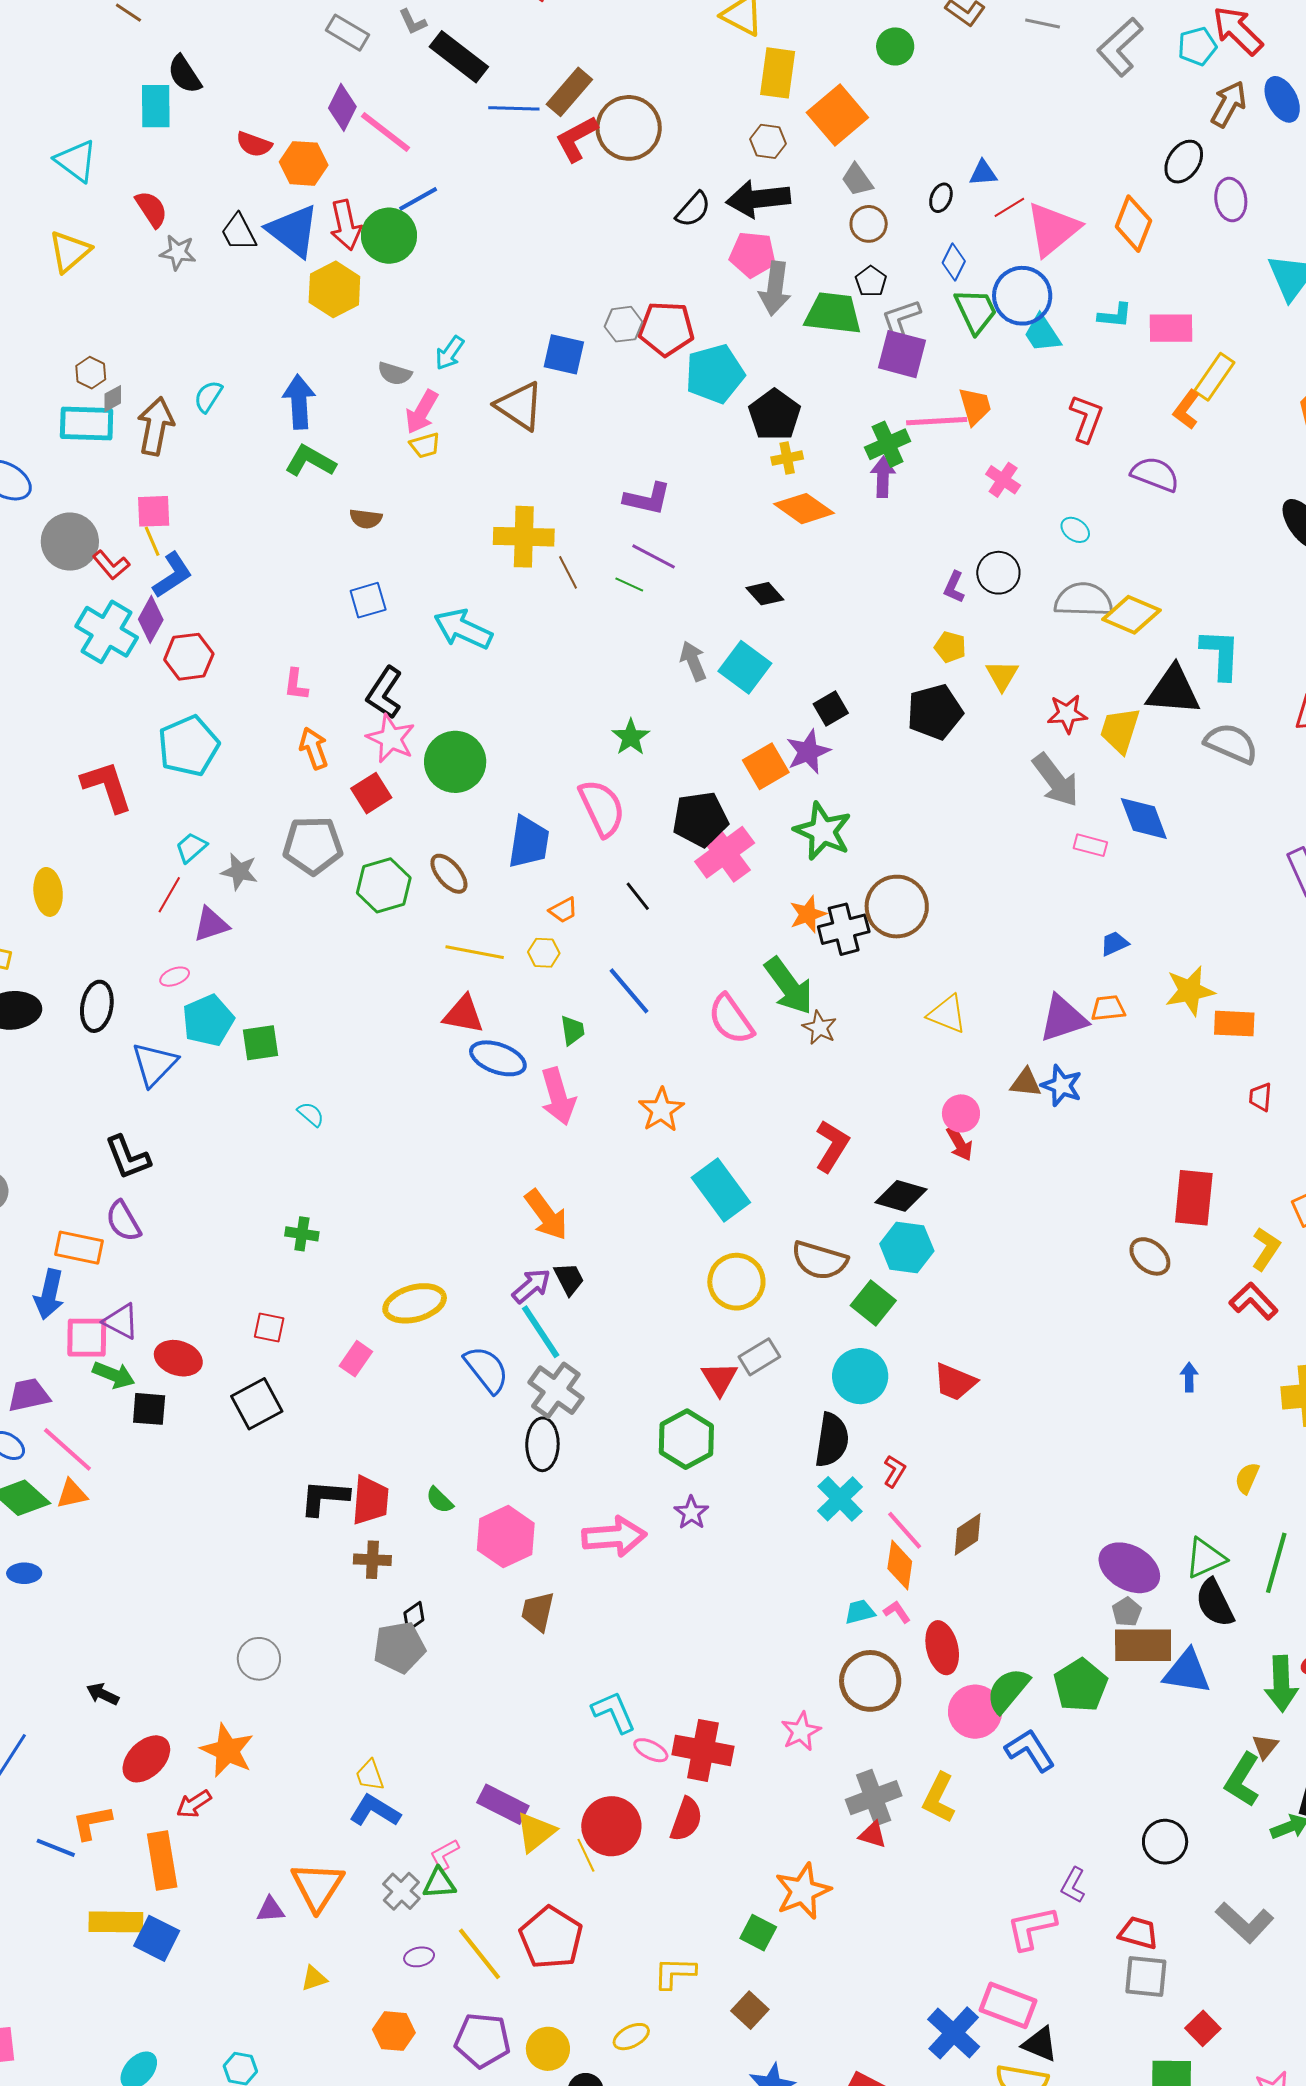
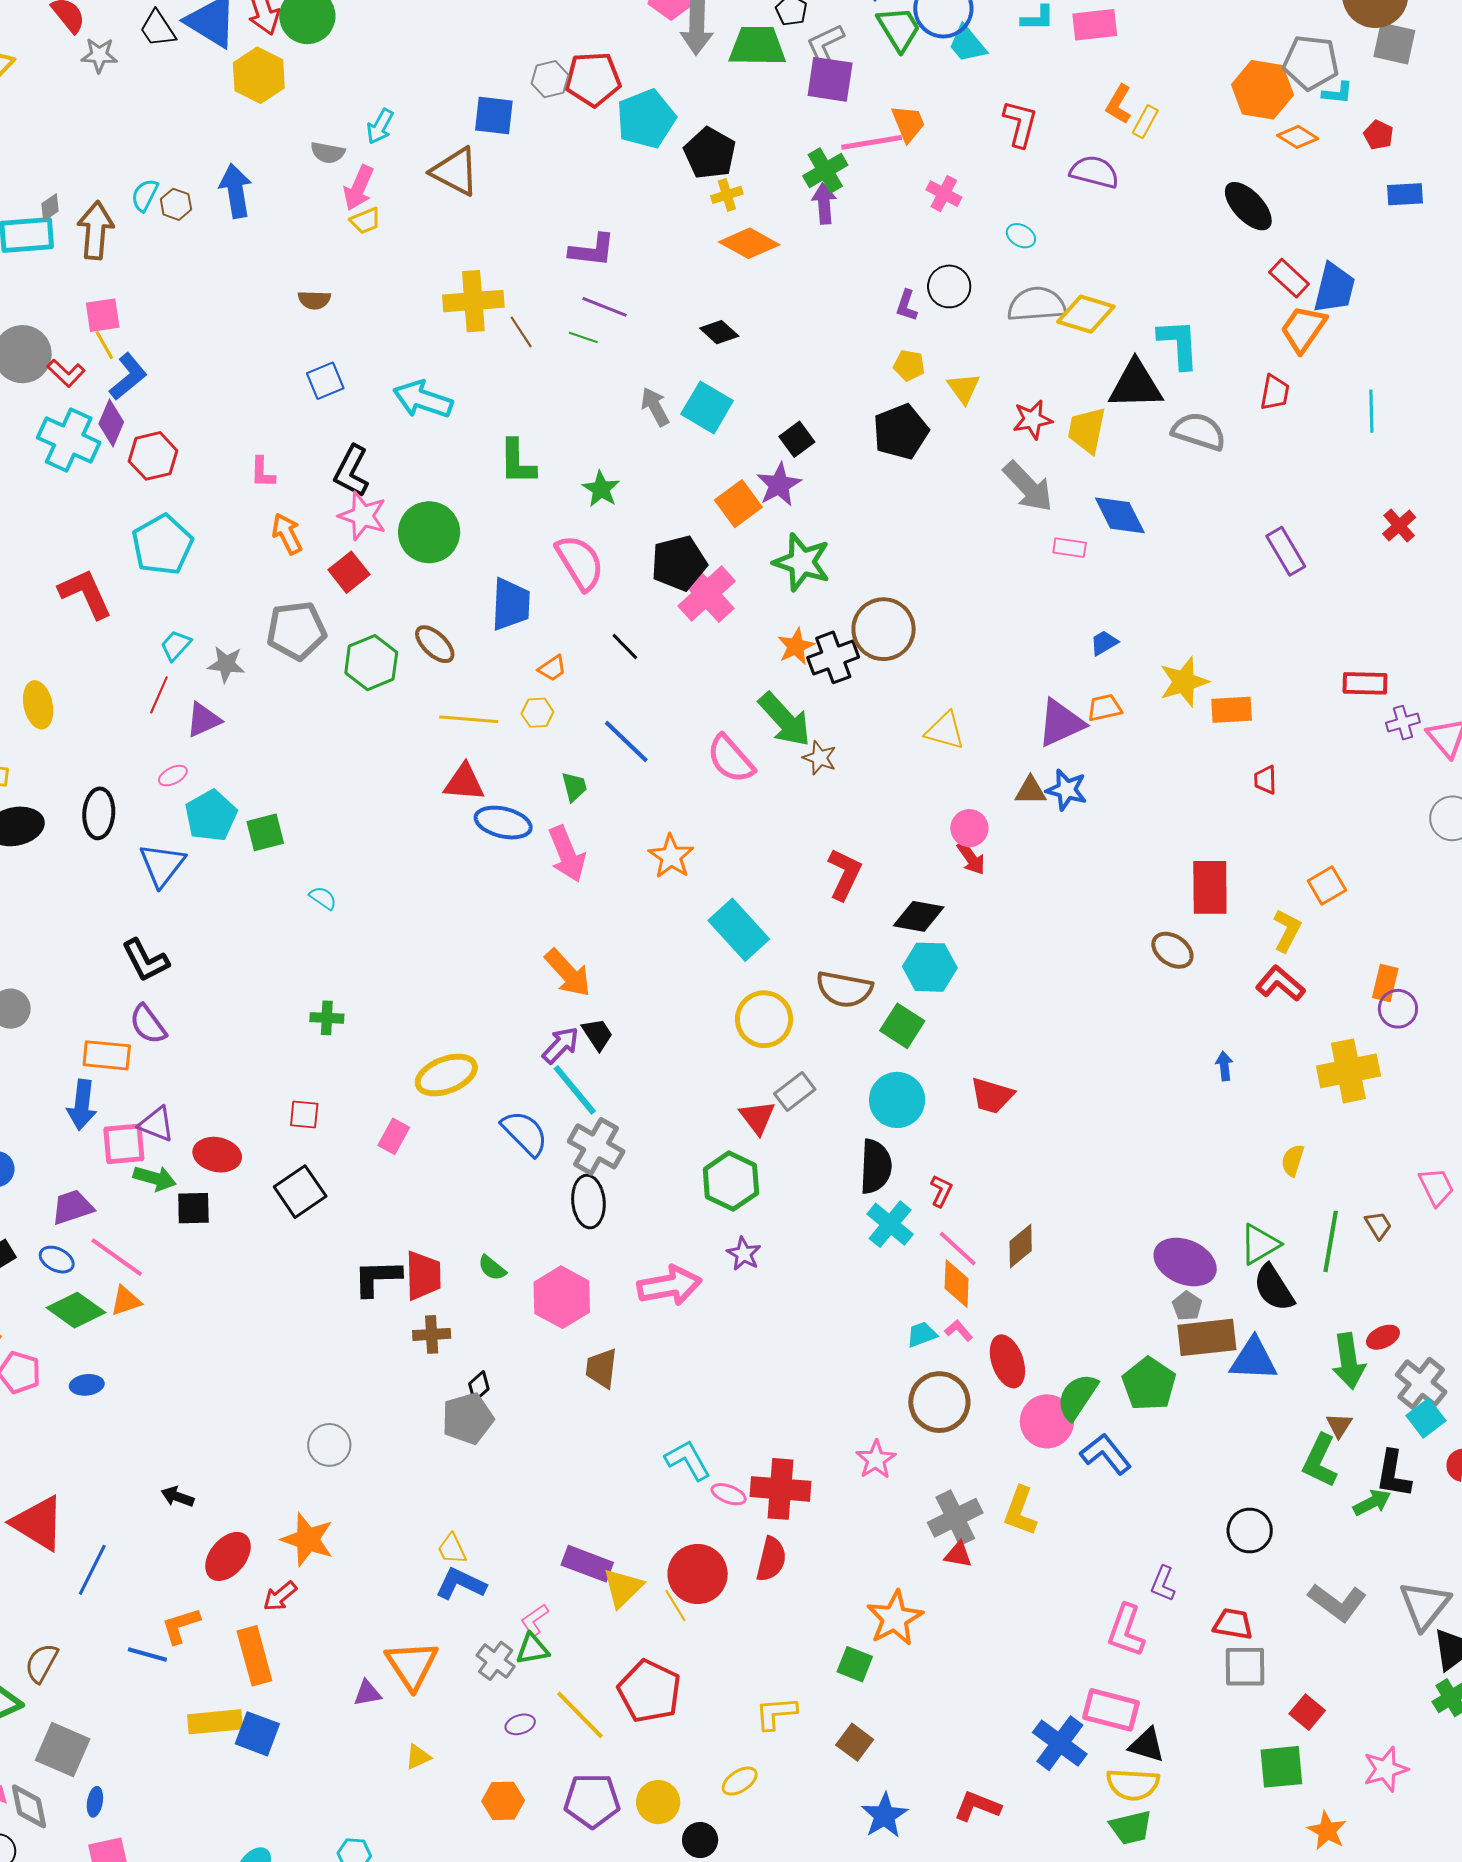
brown hexagon: (91, 373) -> (176, 204), moved
yellow rectangle: (1214, 377) -> (1145, 122), moved, size x0.7
green L-shape: (310, 461) -> (517, 462), moved, turned -114
pink L-shape: (1031, 1928) -> (1126, 1631), turned -52

